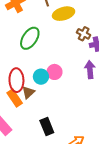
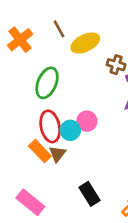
red ellipse: (16, 80) -> (50, 126), moved
orange rectangle: (15, 98) -> (40, 151), moved

